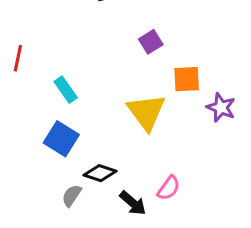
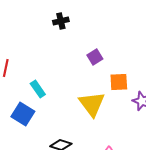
blue square: (61, 139) -> (23, 114), moved

